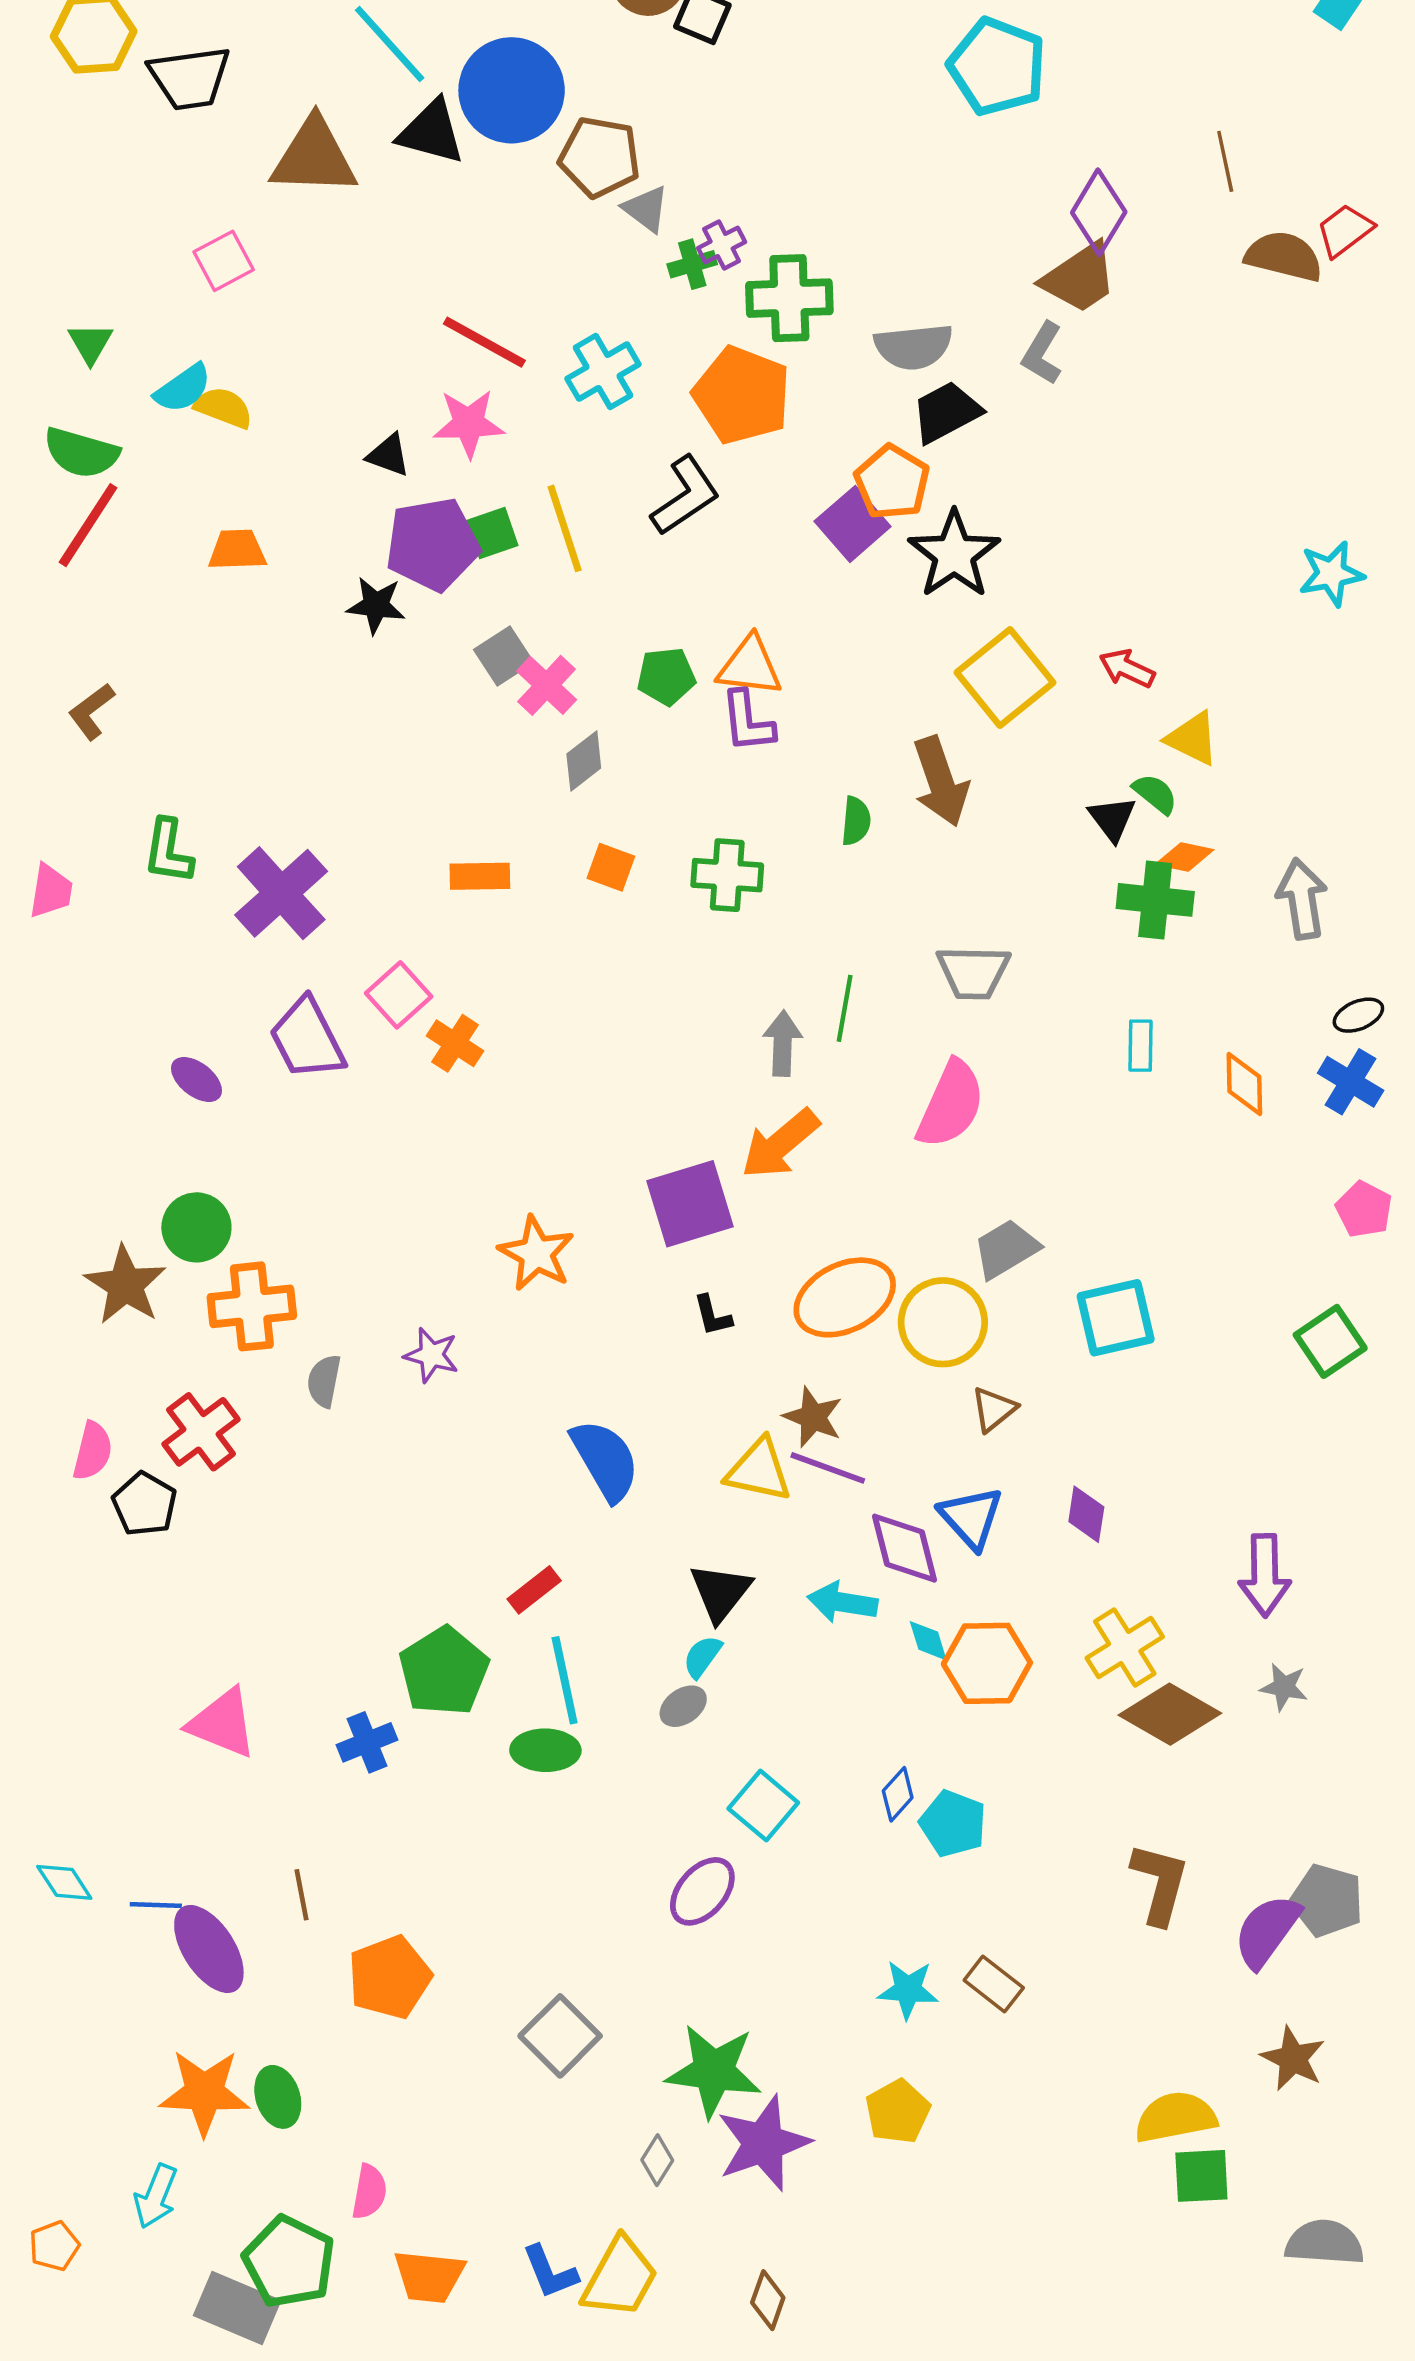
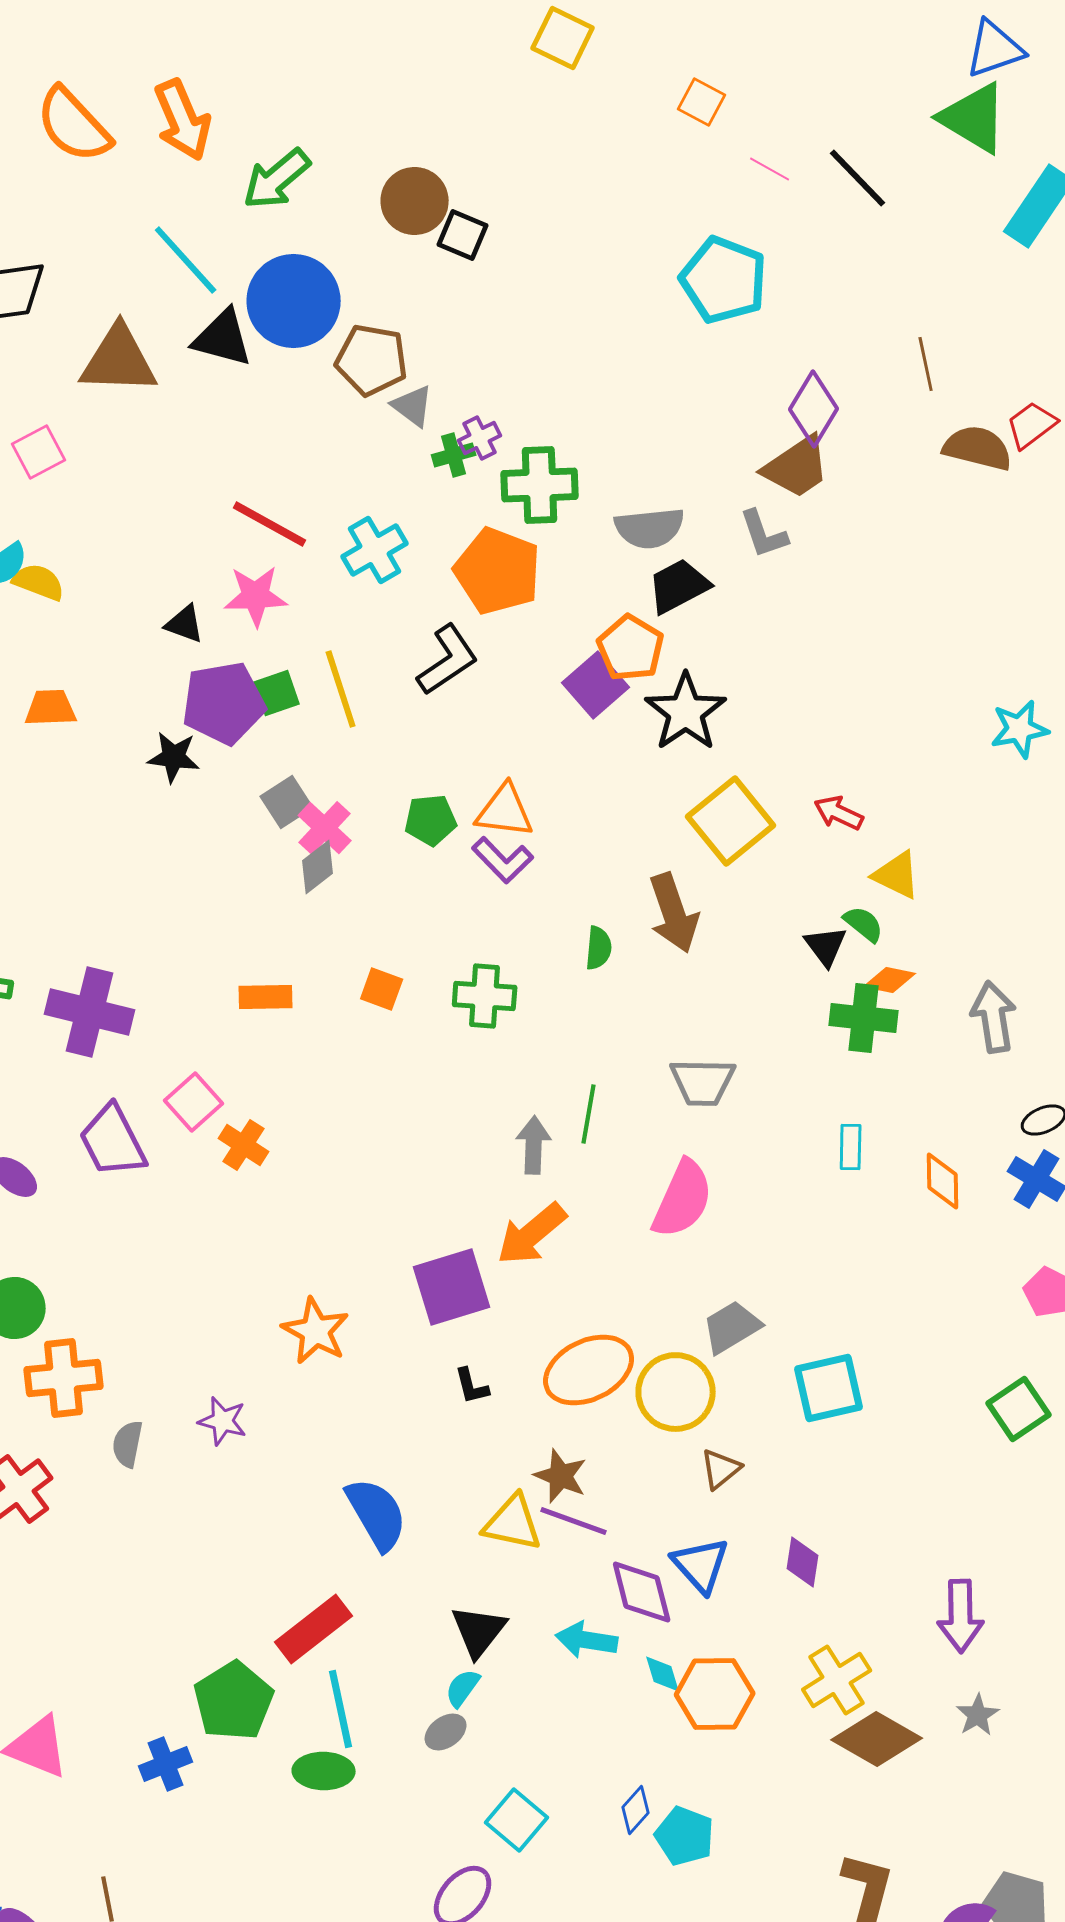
gray L-shape: (1042, 353) -> (764, 534), turned -50
purple L-shape: (748, 722) -> (503, 860), turned -38
gray diamond: (584, 761) -> (318, 867), moved
purple cross: (281, 893) -> (90, 1012), turned -34
red rectangle: (534, 1590) -> (314, 1629), size x1.6
gray star: (1284, 1687) -> (978, 1715), turned 30

